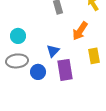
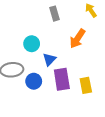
cyan circle: (18, 36) -> (32, 44), moved
yellow rectangle: (94, 56) -> (86, 85), moved

